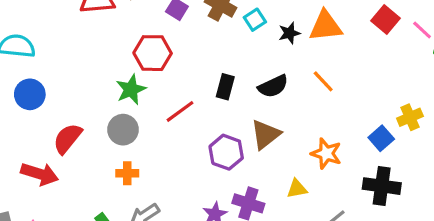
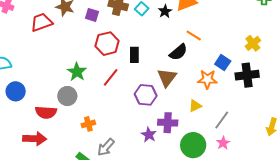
red hexagon: (153, 53) -> (107, 44), moved
black semicircle: (273, 86) -> (178, 52), moved
gray circle: (123, 130) -> (67, 96), moved
red semicircle: (67, 138) -> (46, 112), turned -110
blue square: (381, 138) -> (223, 63), moved
black cross: (382, 186) -> (247, 75), moved

